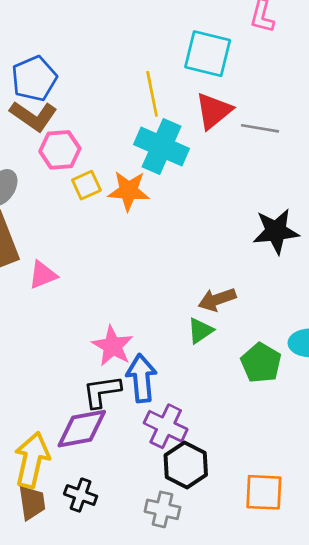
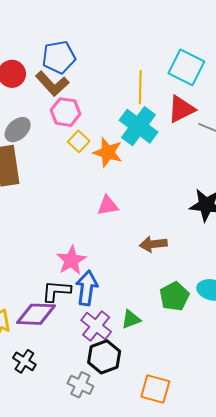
yellow square: (86, 185) -> (79, 141), turned -35
pink triangle: (43, 275) -> (108, 206), moved
green triangle: (200, 331) -> (131, 319), moved

